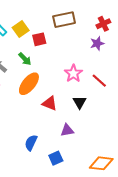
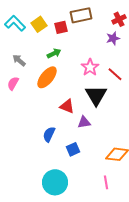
red square: (39, 39) -> (61, 27), moved
green arrow: (25, 59) -> (54, 53), moved, turned -72
black triangle: (80, 102) -> (96, 95), size x1.6
red triangle: (50, 103) -> (67, 106), moved

